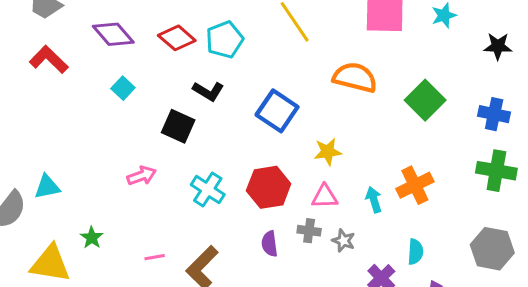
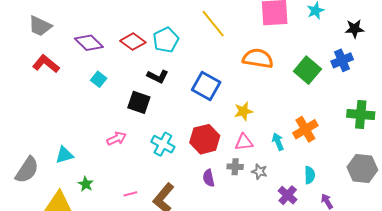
blue cross: (494, 114) -> (342, 60), moved, turned -30
cyan triangle: (47, 187) -> (64, 155), moved

